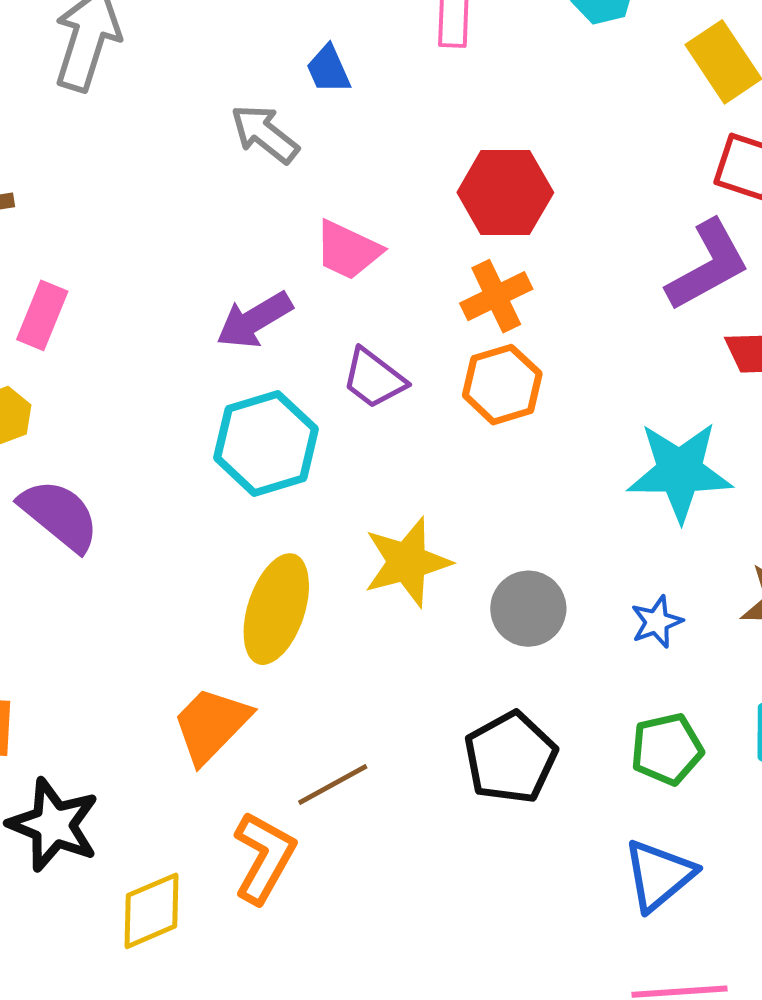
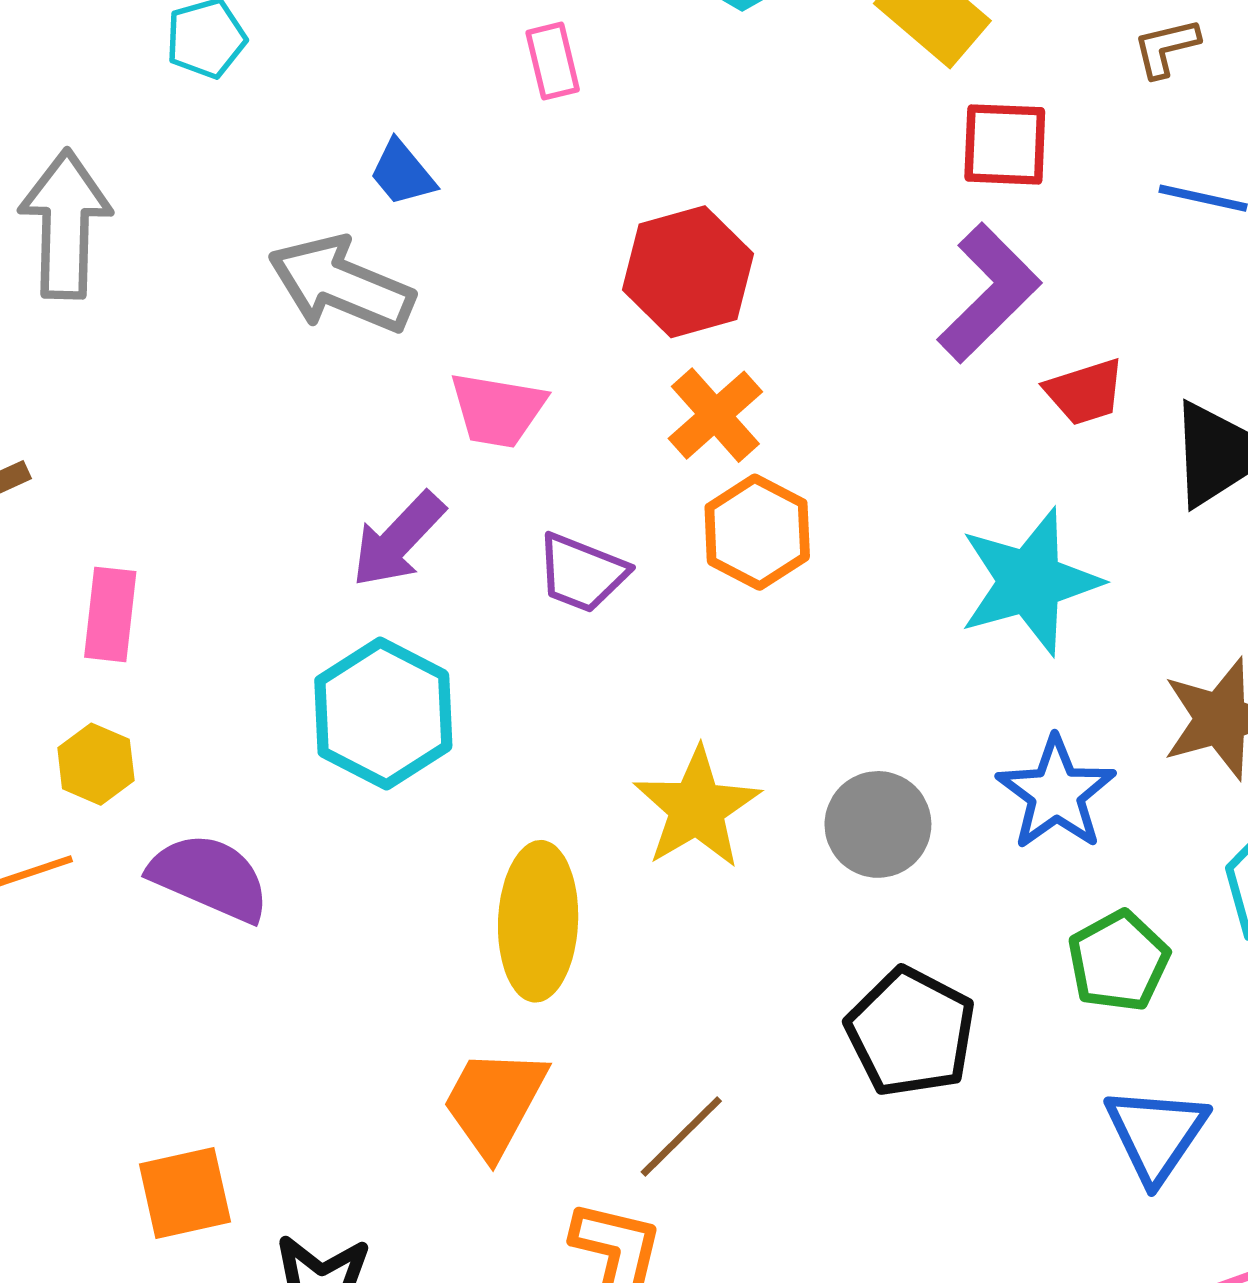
gray arrow: (265, 134) -> (341, 285), size x1.4
cyan hexagon: (266, 443) -> (383, 714), moved
blue star: (657, 622) -> (1056, 793), size x1.6

